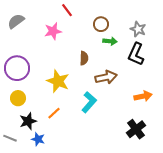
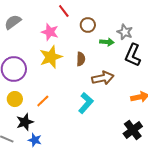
brown circle: (101, 24) -> (88, 25), moved
gray star: (138, 29) -> (125, 32), moved
pink star: (53, 31) -> (50, 32), turned 30
yellow star: (58, 81) -> (51, 57), moved, turned 30
orange line: (54, 113) -> (43, 101), moved

